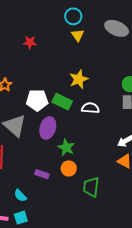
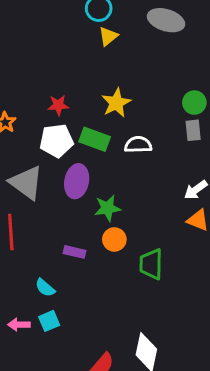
yellow triangle: (78, 35) -> (108, 36), turned 32
red star: (30, 42) -> (58, 105), moved
green star: (66, 148) -> (108, 208), turned -30

